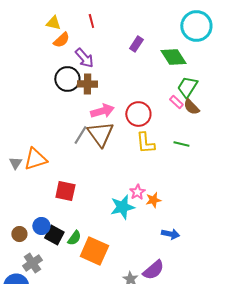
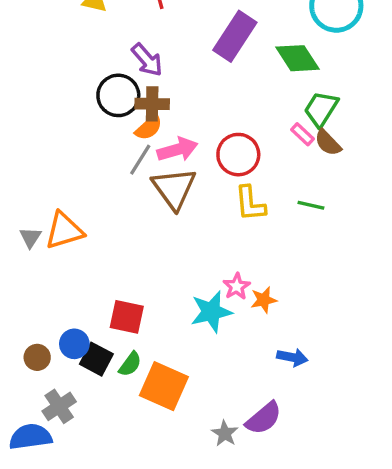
orange semicircle: (61, 40) -> (149, 128), moved
purple rectangle: (136, 44) -> (235, 36), size x1.8
gray line: (80, 135) -> (140, 160), moved
red square: (65, 191) -> (127, 317), moved

